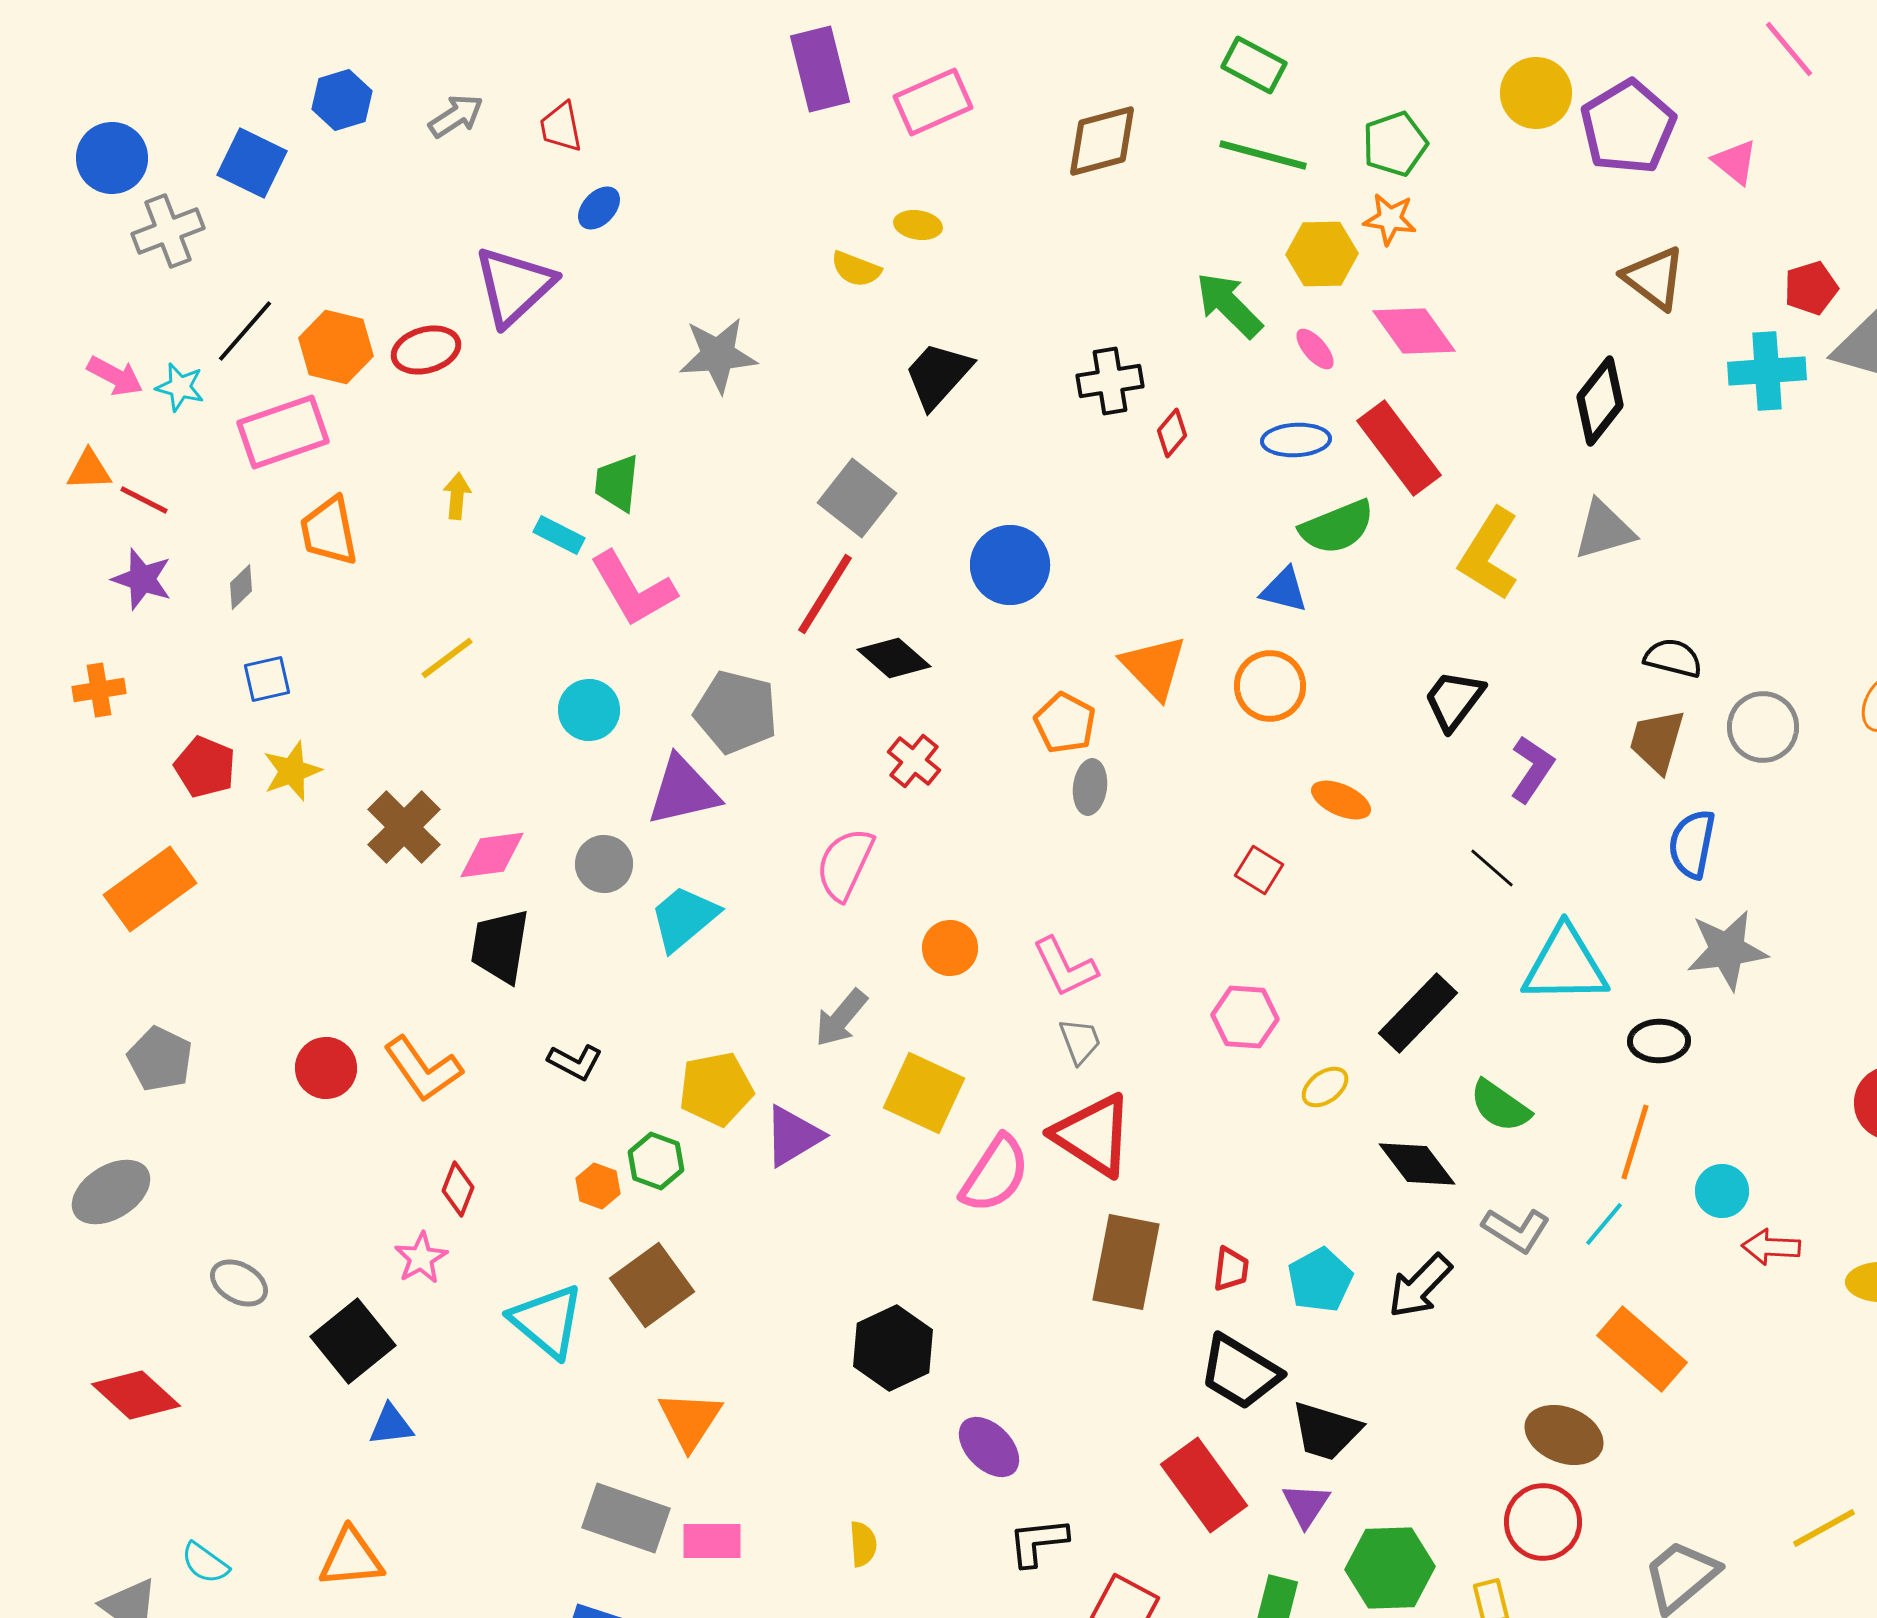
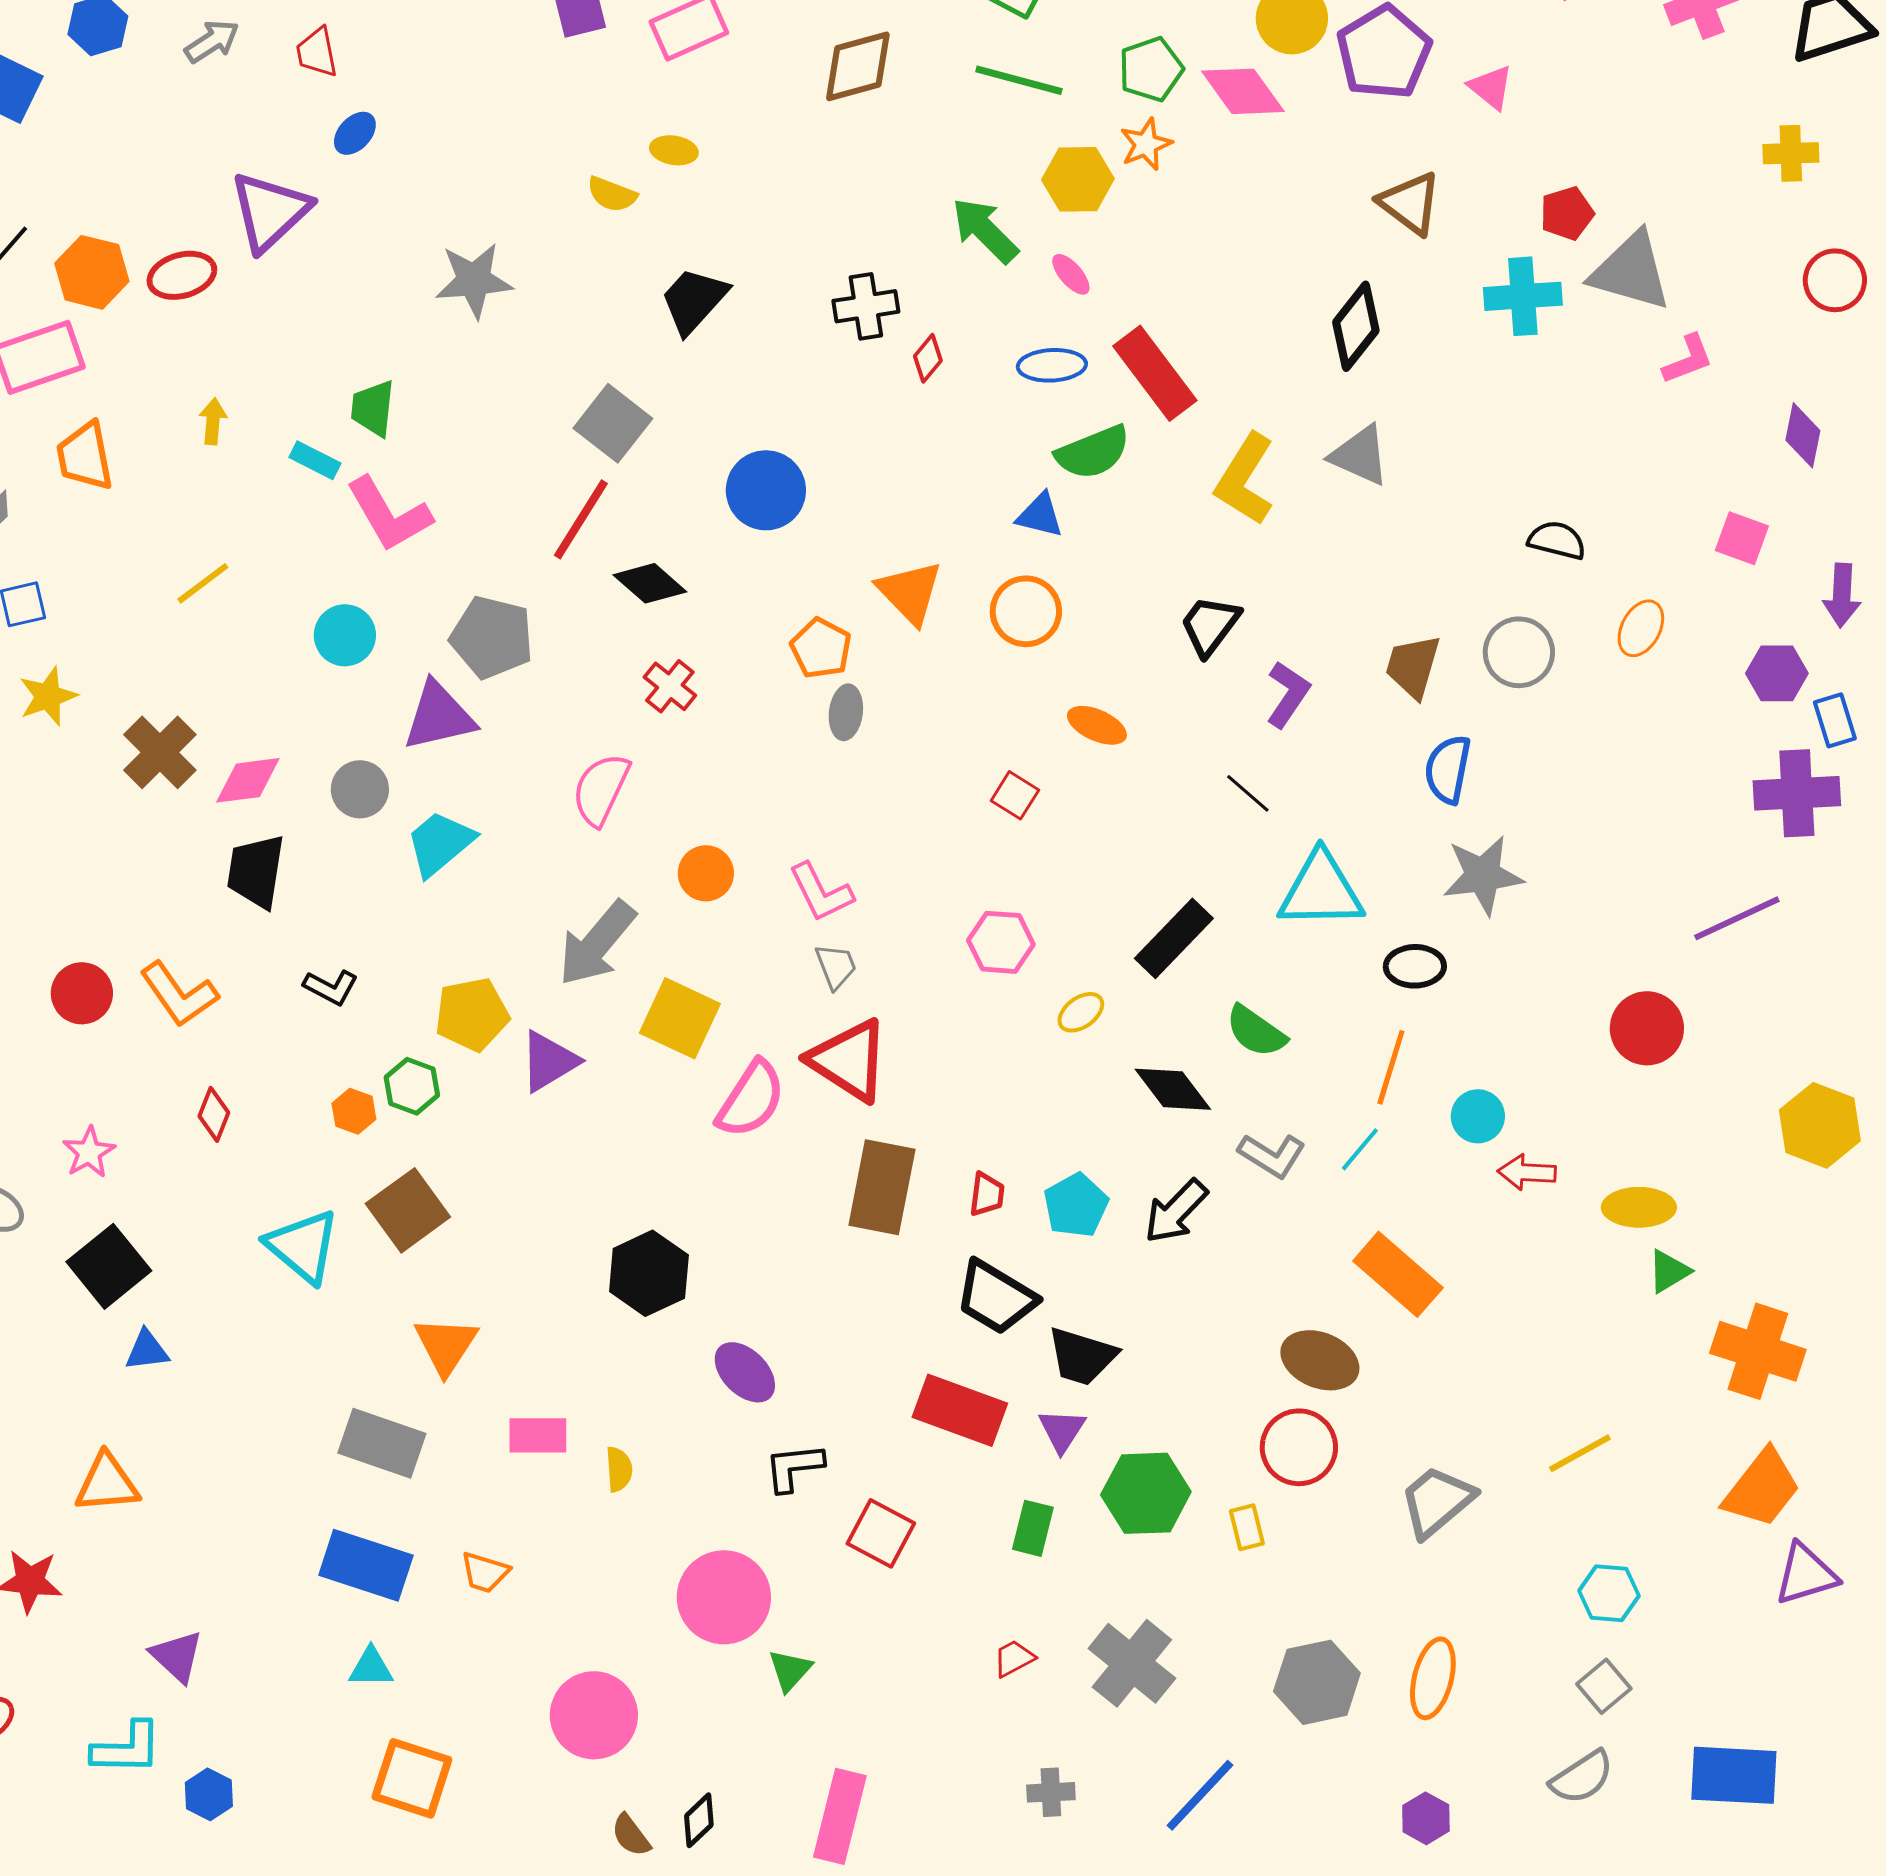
orange star: (1390, 219) -> (1146, 144), turned -30
pink diamond: (1414, 331) -> (1243, 91), moved
gray triangle: (1604, 530) -> (1360, 455), turned 40
black semicircle: (1673, 658) -> (1557, 540), moved
gray arrow: (841, 1018) -> (597, 943), size x1.5
pink star: (421, 1258) -> (89, 1152), moved
red rectangle: (1204, 1485) -> (960, 1410), turned -34
pink rectangle: (712, 1541) -> (538, 1435), moved

